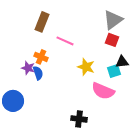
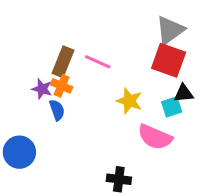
brown rectangle: (42, 22) -> (63, 62), moved
red square: (112, 40) -> (169, 60), size x1.6
purple star: (28, 68) -> (42, 89), moved

